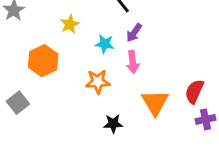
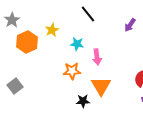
purple arrow: (134, 33) -> (130, 25), moved
orange hexagon: (43, 61) -> (27, 42), moved
orange triangle: (155, 103) -> (101, 86), moved

